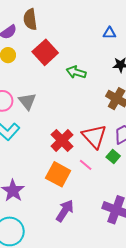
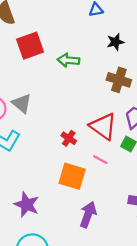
red square: (45, 52) -> (30, 46), turned 35
red cross: (62, 140) -> (69, 138), size x0.6

